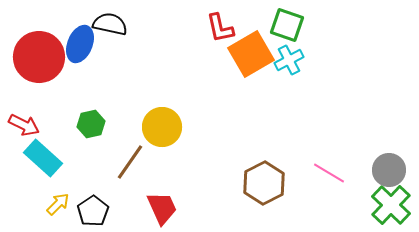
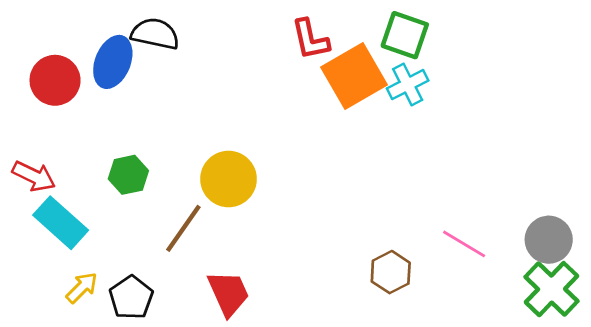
red circle: (39, 57) -> (55, 80), size x0.7
brown hexagon: (264, 183) -> (391, 272), moved, size x0.7

